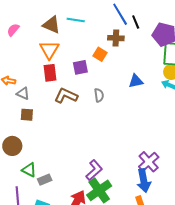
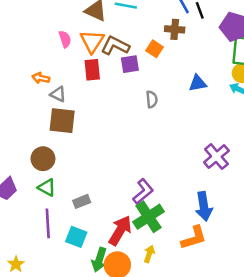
pink semicircle: (13, 30) -> (65, 39), moved, turned 120
brown L-shape: (66, 96) -> (115, 46), moved
brown square: (27, 115) -> (62, 121), size x1.6
purple cross: (149, 162) -> (216, 157), moved
green triangle: (29, 170) -> (47, 187), moved

